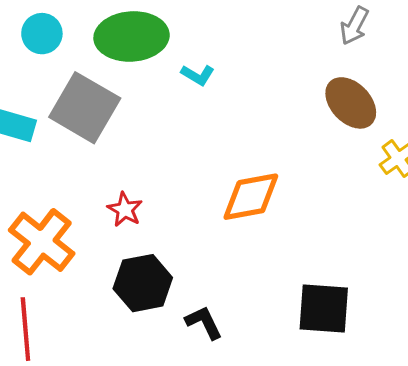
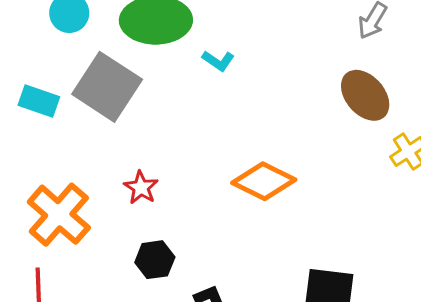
orange diamond: (251, 197) -> (264, 181), turned 34
black hexagon: (143, 283) -> (155, 260), size x0.7

